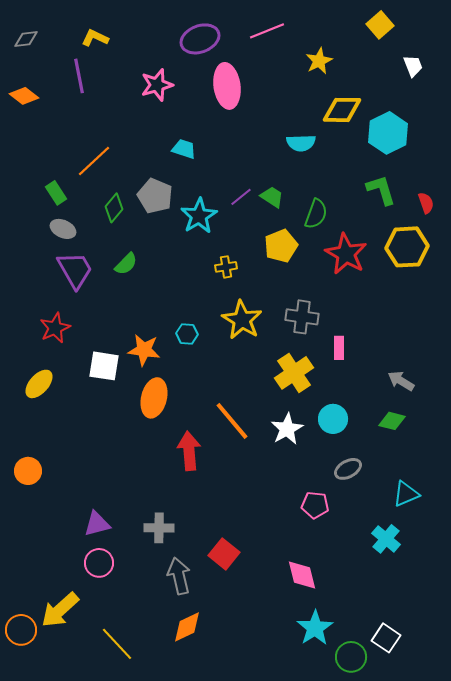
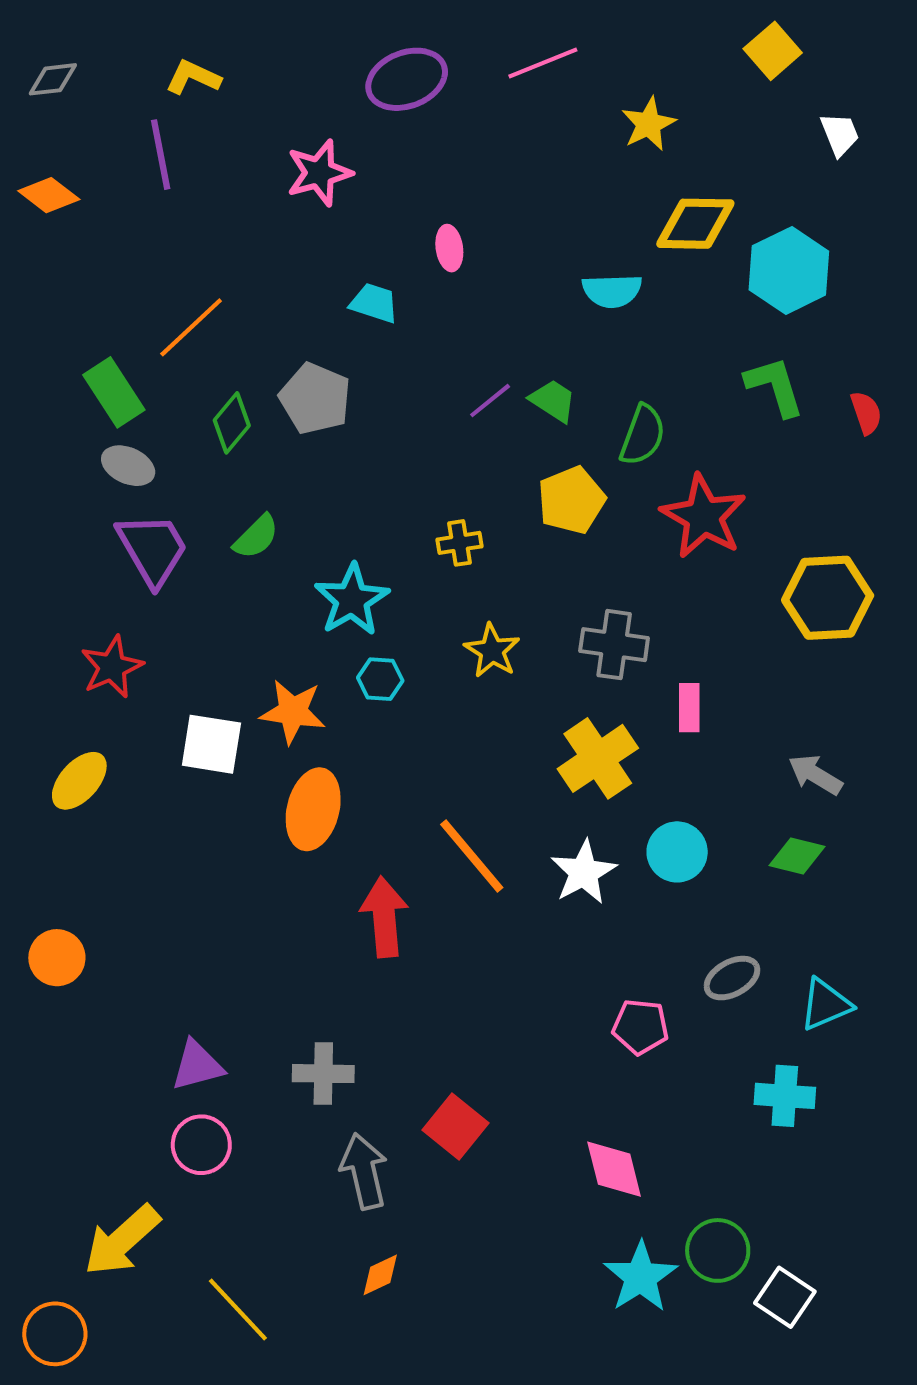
pink ellipse: (227, 86) -> (449, 248), moved, size x0.5
green rectangle: (56, 193) -> (114, 392), size x1.4
cyan star: (199, 216) -> (352, 600), moved
yellow hexagon: (407, 247) -> (828, 598), moved
yellow star: (242, 320) -> (492, 651), size x0.7
gray ellipse: (348, 469) -> (732, 978), moved
cyan cross: (386, 539) -> (785, 1096), turned -36
orange diamond: (187, 627) -> (380, 1275), size x0.7
orange circle: (21, 630) -> (55, 1334), moved
green circle: (351, 657) -> (718, 1250), moved

